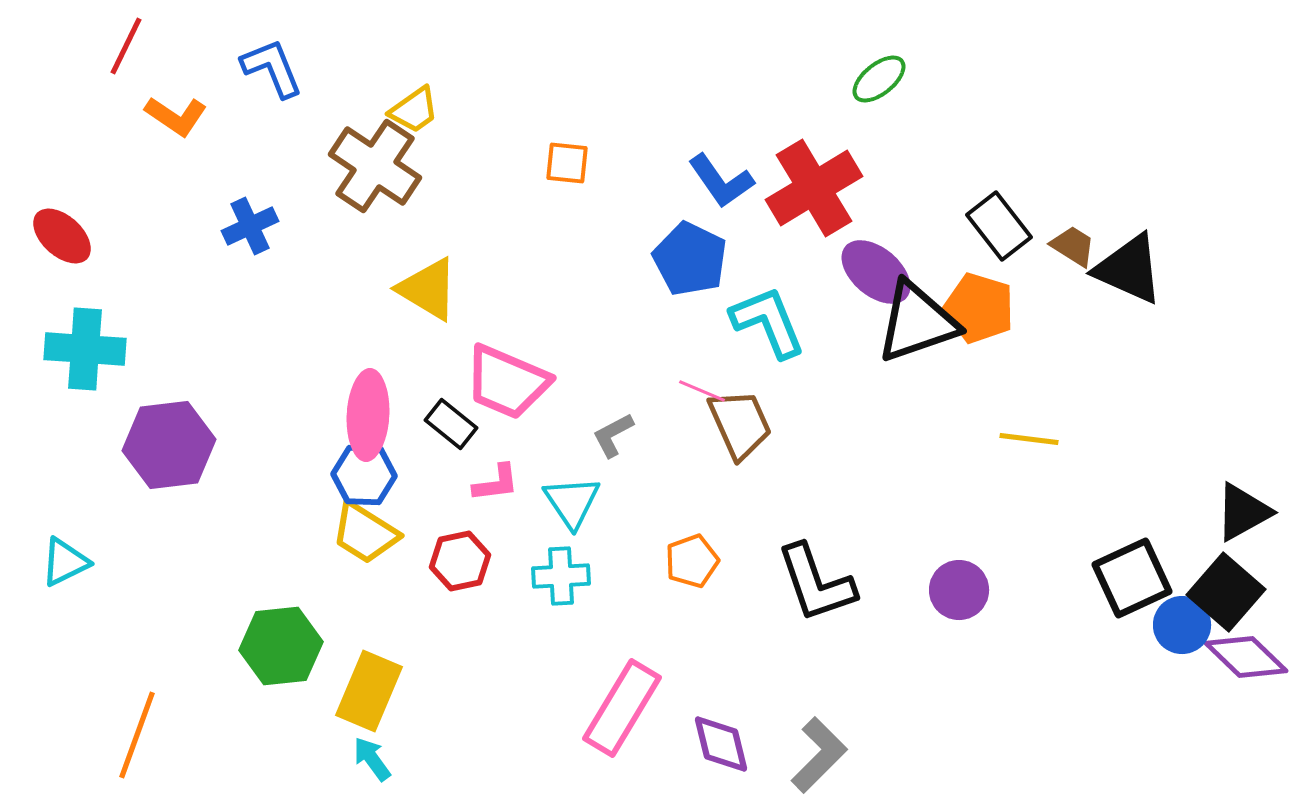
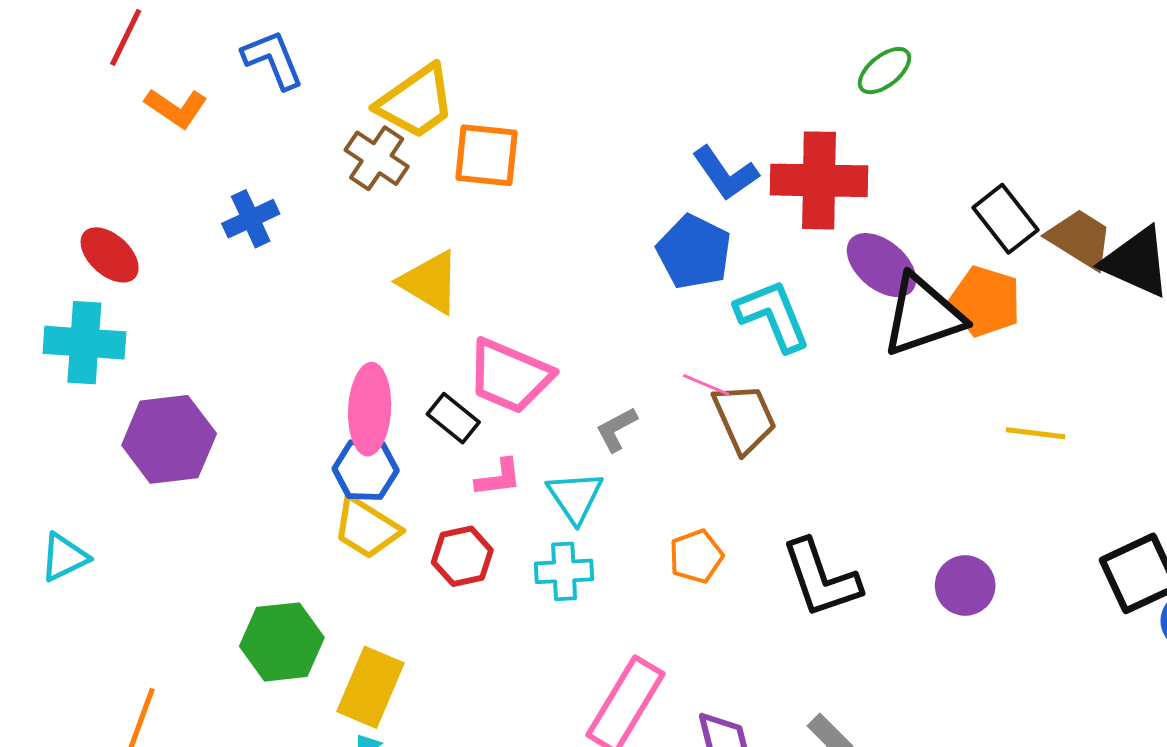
yellow trapezoid: (414, 110) -> (416, 102), size x1.6
orange square: (567, 163) -> (486, 155), moved, size x1.5
brown cross: (375, 166) -> (377, 158), size x0.7
red cross: (814, 188) -> (819, 180), turned 32
red ellipse: (62, 236) -> (110, 255), moved
brown trapezoid: (1073, 246) -> (1080, 239), size x1.5

